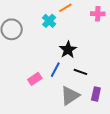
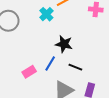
black star: (68, 50) -> (64, 44), turned -30

